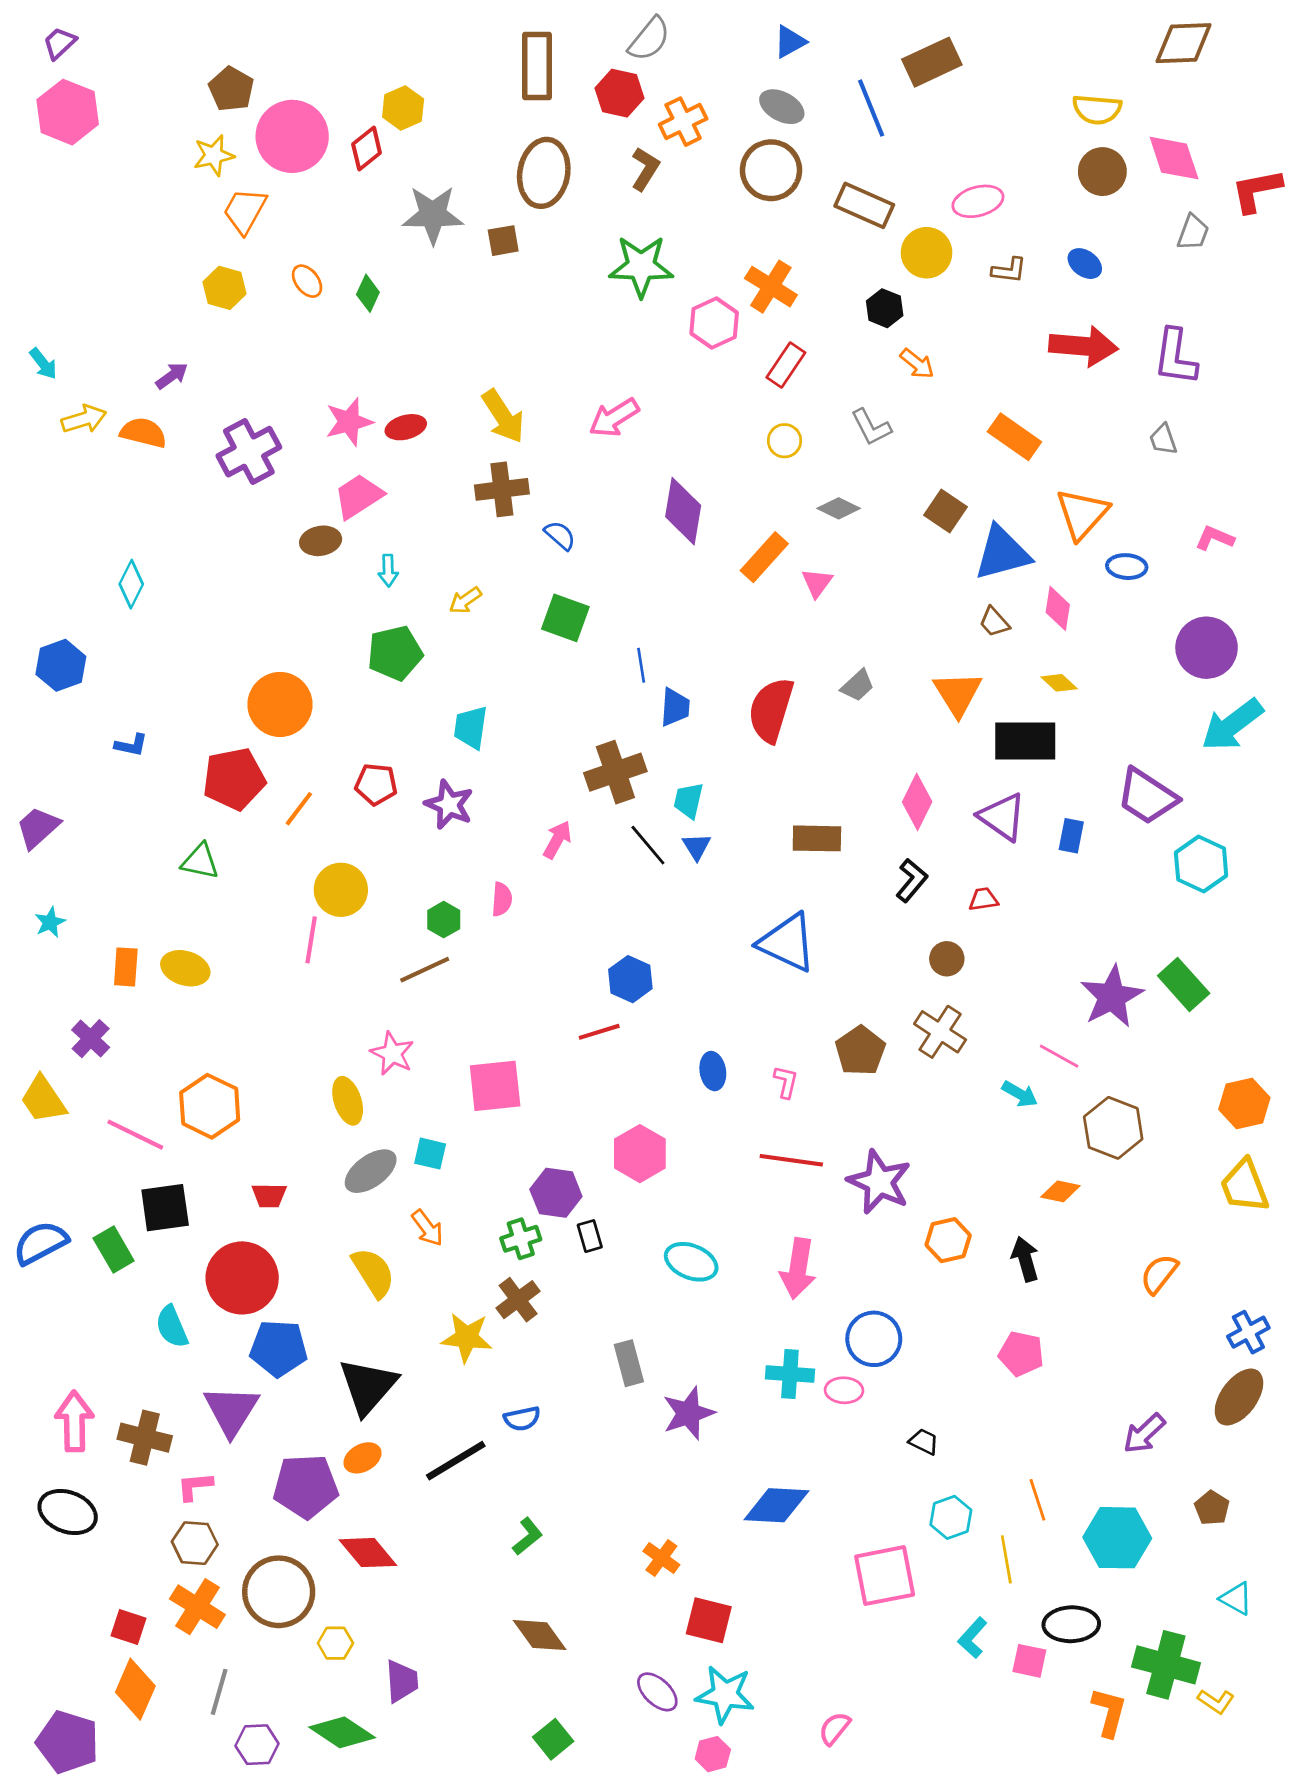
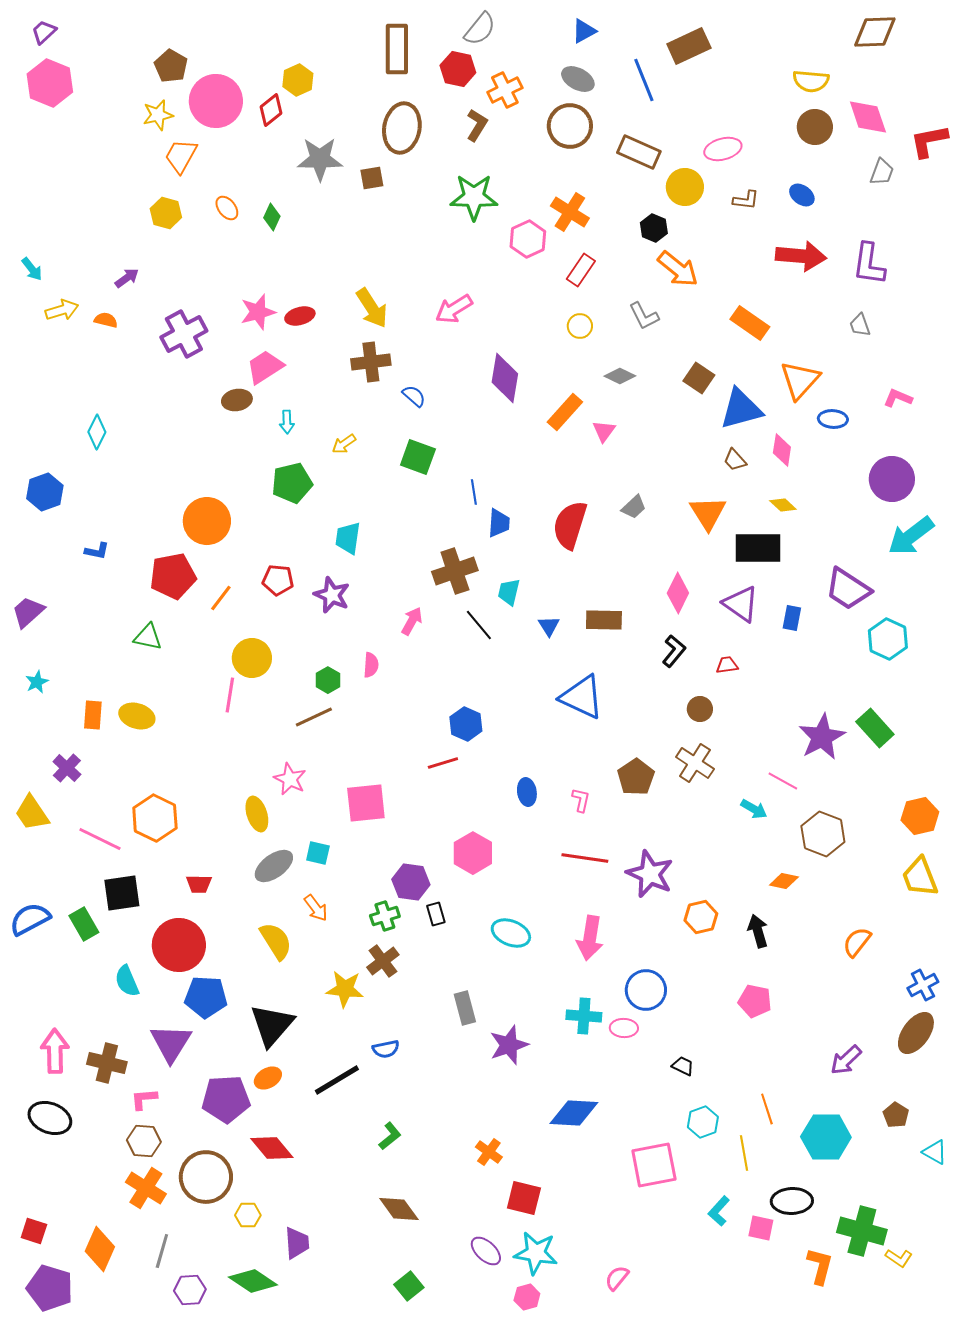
orange arrow: (917, 364) -> (678, 269), size x1.6
orange semicircle: (143, 433) -> (106, 320), size x0.7
blue triangle: (697, 847) -> (549, 626), moved
cyan triangle: (1236, 1599) -> (935, 1152), moved
red square: (128, 1627) -> (34, 1231), moved

